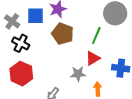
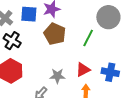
red triangle: (93, 58) -> (83, 70), moved
gray star: (78, 74) -> (57, 76), moved

